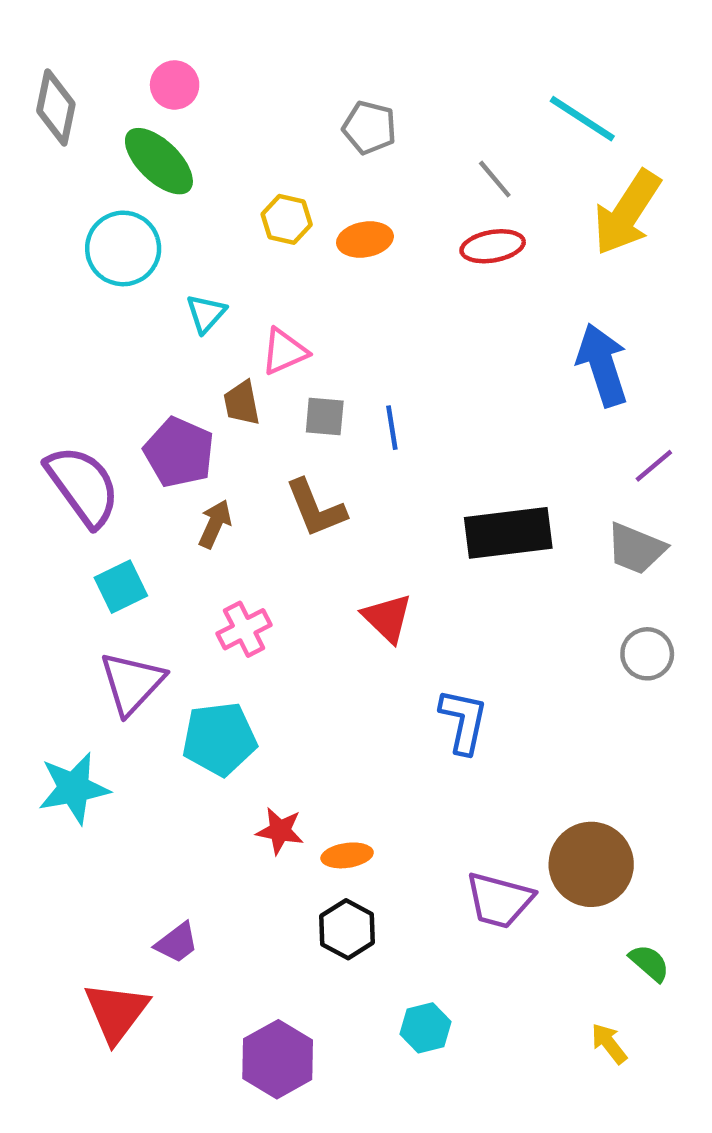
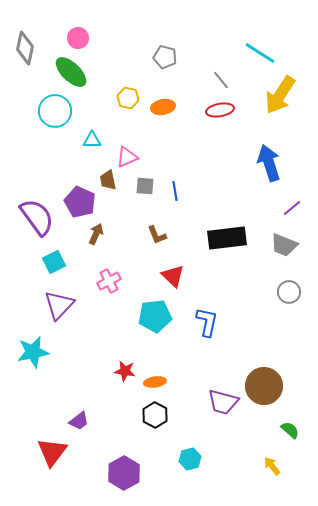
cyan triangle: (206, 313) -> (92, 140), turned 48
brown L-shape: (316, 508) -> (157, 235), moved, size x0.7
cyan pentagon: (219, 739) -> (155, 316), moved

